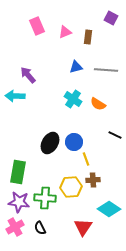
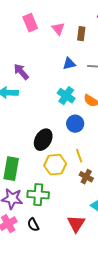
pink triangle: (65, 32) -> (58, 29), turned -48
blue circle: (74, 142) -> (75, 124), moved
brown cross: (93, 180) -> (86, 177), turned 32
yellow hexagon: (71, 187) -> (55, 165), moved

